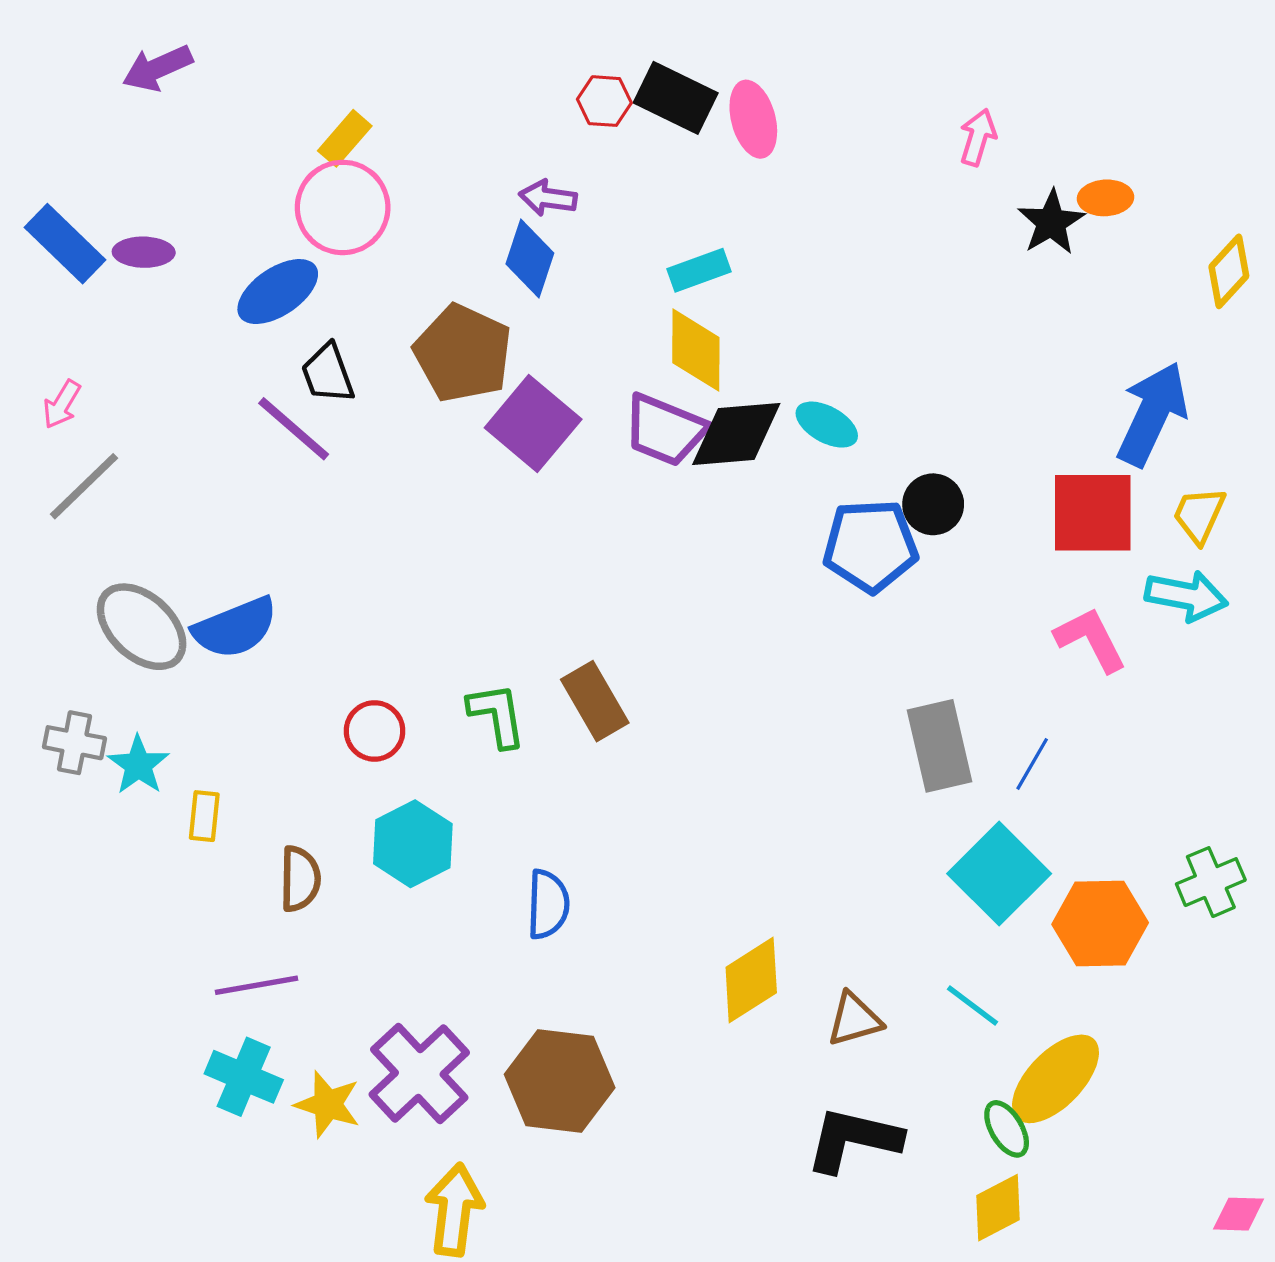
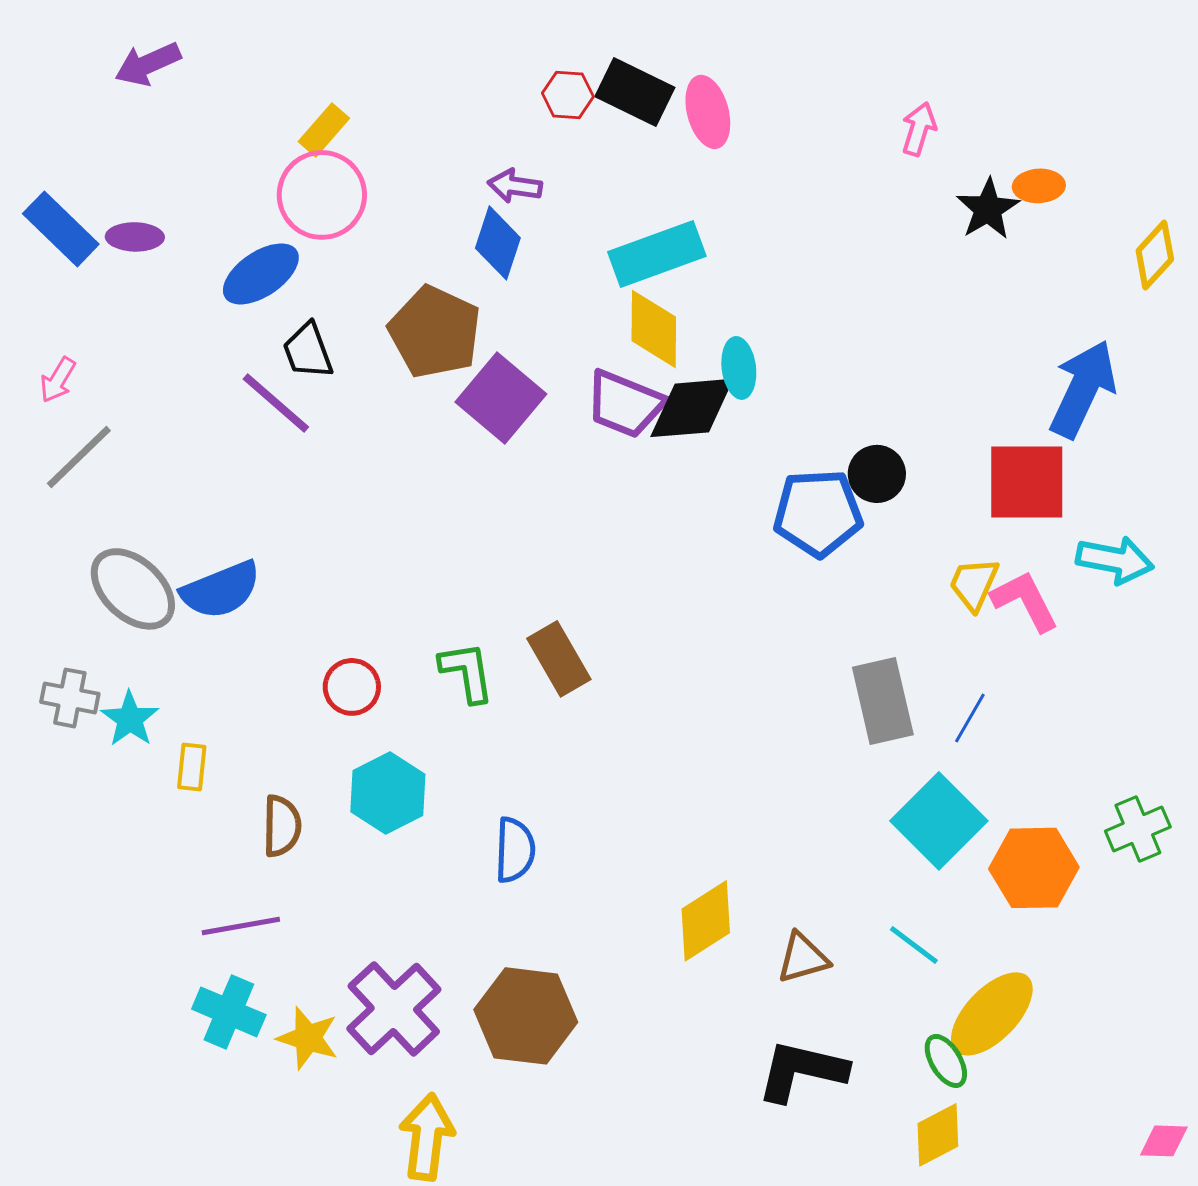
cyan rectangle: (699, 270) -> (657, 254), size x1.6
cyan ellipse: (827, 425) -> (739, 368), moved, turned 54
yellow trapezoid: (1199, 515) -> (974, 584), moved

